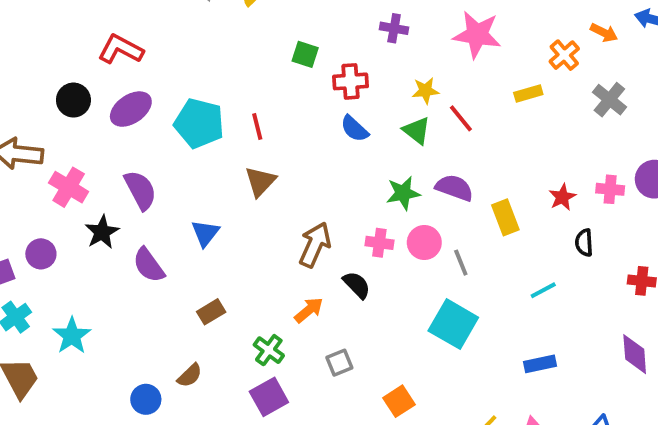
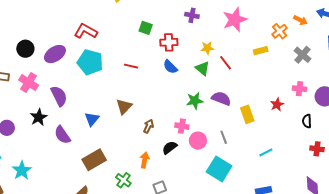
pink star: (477, 35) -> (235, 20), turned -30
red L-shape: (121, 49) -> (86, 31), moved
red line: (257, 127) -> (131, 66), moved, turned -64
brown triangle: (260, 181) -> (124, 107), moved
pink cross: (69, 187) -> (29, 82), moved
pink cross: (610, 189) -> (300, 89), moved
pink circle: (424, 243) -> (198, 141), moved
black semicircle: (584, 243) -> (307, 121), moved
brown arrow: (315, 245) -> (148, 126), size x0.6
black semicircle: (357, 285) -> (170, 148), turned -84
orange arrow: (309, 310) -> (145, 160), turned -42
brown rectangle: (211, 312) -> (94, 160), size x1.6

